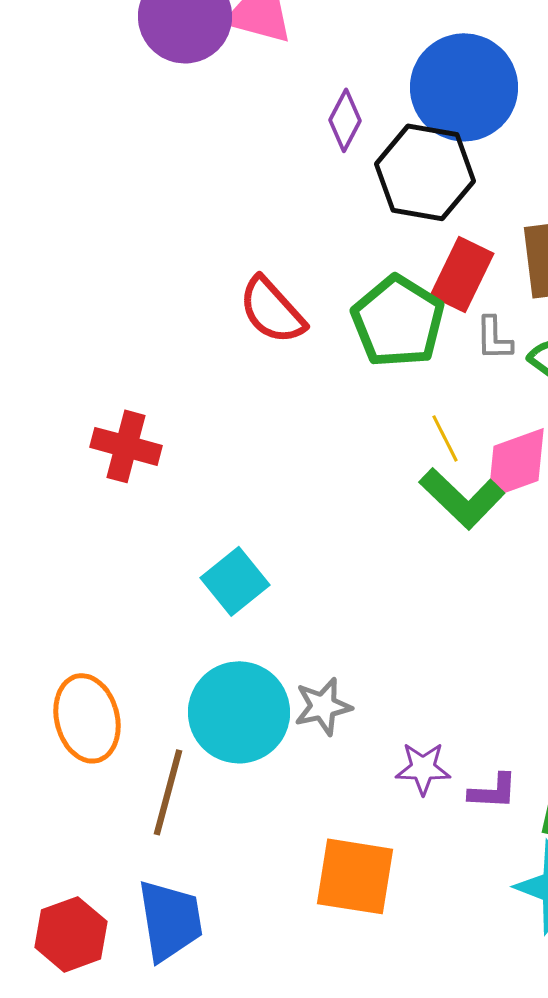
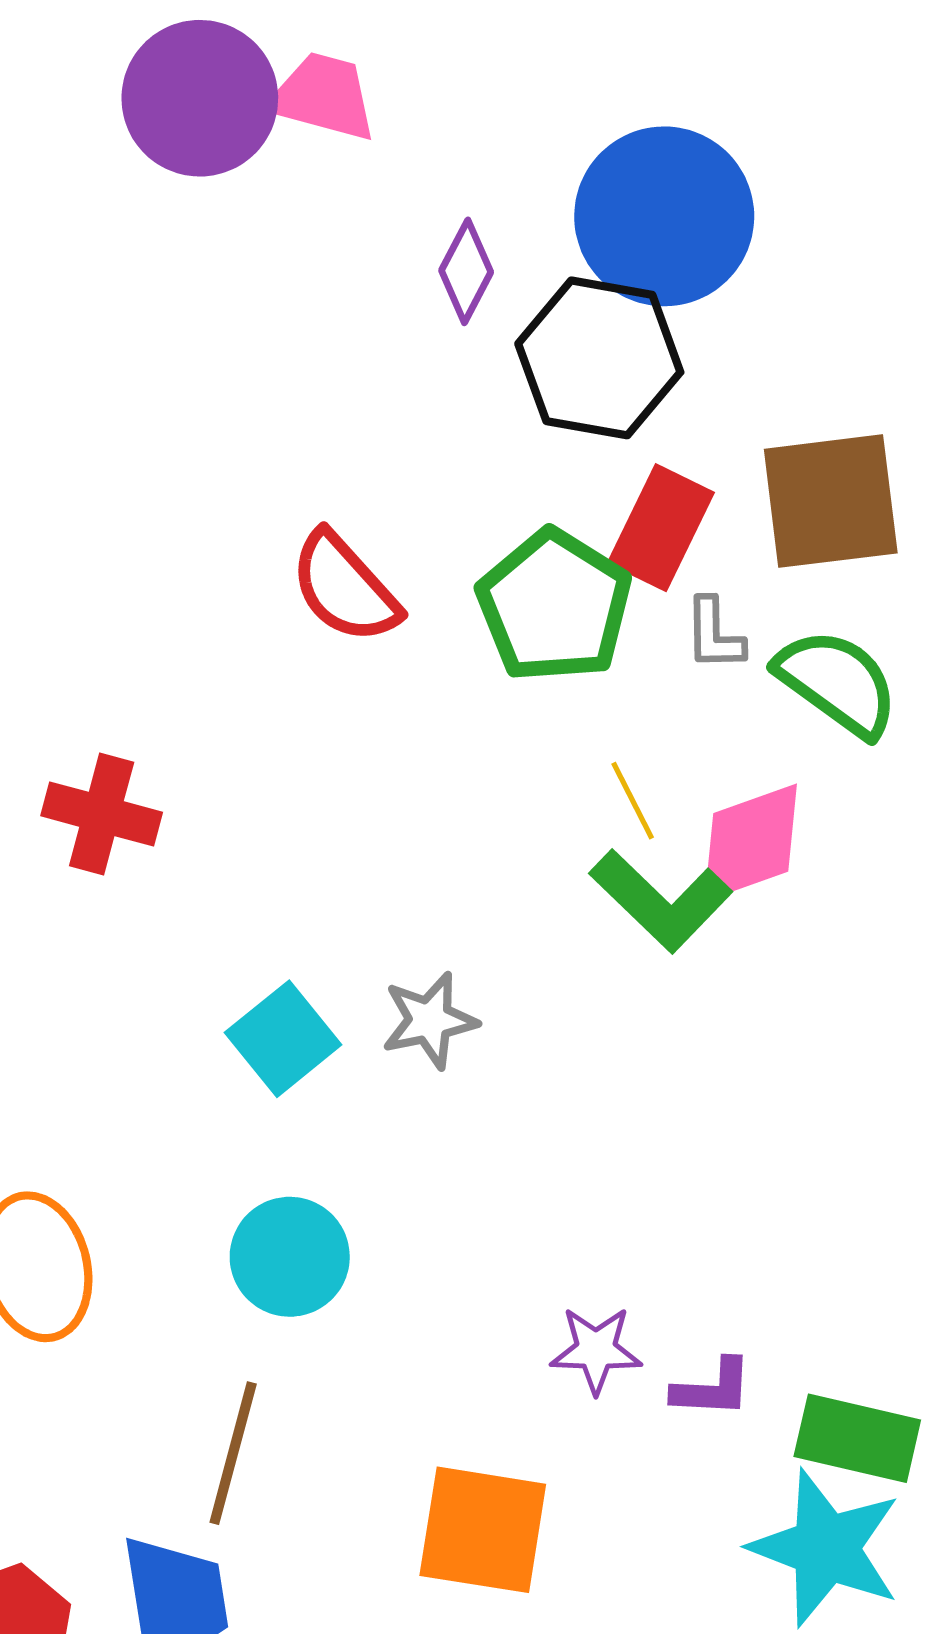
gray star: (323, 706) -> (430, 1020), moved
cyan circle: (239, 712) -> (290, 1257), size x0.7
brown line: (168, 792) -> (233, 1453), moved

